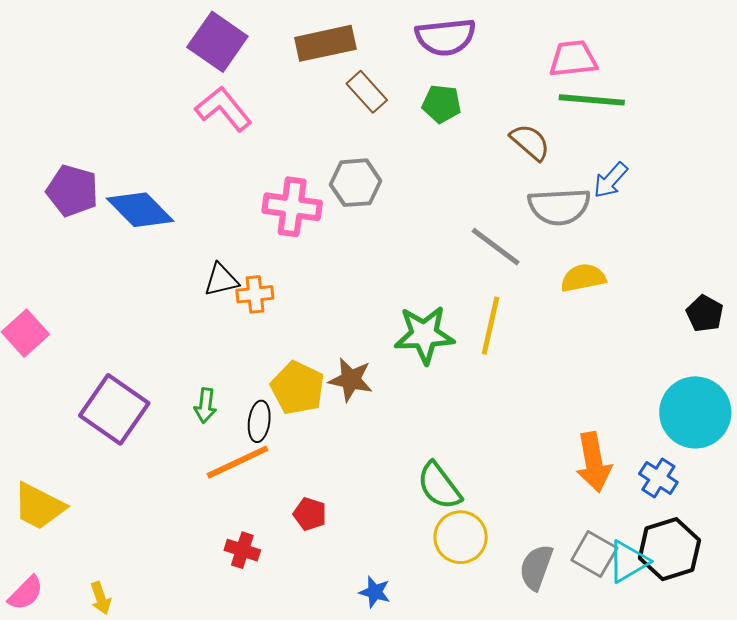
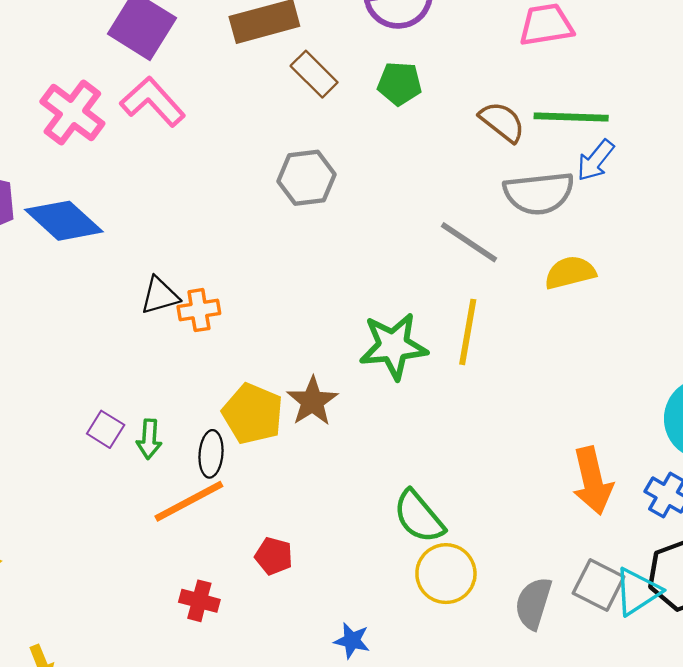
green line: (592, 100) -> (571, 117), moved
pink cross: (292, 207) -> (72, 113), moved, turned 32
brown star: (351, 380) -> (312, 401), turned 30
purple square: (114, 409) -> (106, 429), moved, size x0.5

